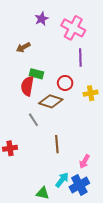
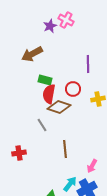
pink cross: (73, 28) -> (66, 20), moved, size x0.7
brown arrow: (23, 47) -> (32, 54), size x1.5
red semicircle: (27, 86) -> (49, 94), moved

